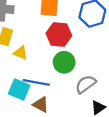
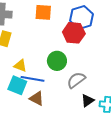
red hexagon: (59, 35) -> (74, 33), moved
yellow triangle: (20, 53) -> (20, 66), moved

